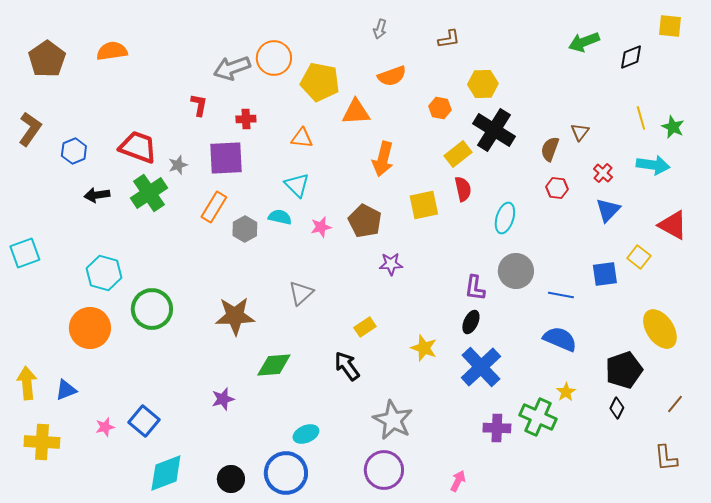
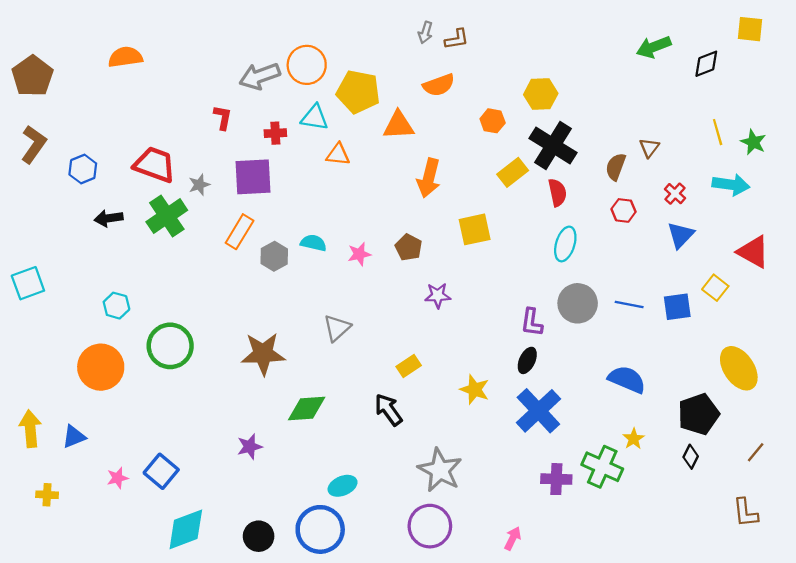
brown L-shape: (449, 39) -> (457, 39), moved
brown pentagon: (47, 59) -> (32, 76), moved
cyan triangle: (297, 185) -> (315, 118), moved, turned -36
red semicircle: (463, 189) -> (557, 193), moved
brown pentagon: (365, 221) -> (409, 247), size x0.7
cyan hexagon: (104, 273) -> (116, 306), size x0.7
blue line: (561, 295) -> (629, 304), moved
yellow cross: (42, 442) -> (47, 495), size x0.6

